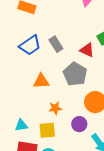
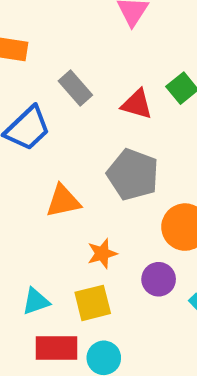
gray rectangle: (56, 44) -> (75, 88), moved
red triangle: (87, 50) -> (137, 104), moved

